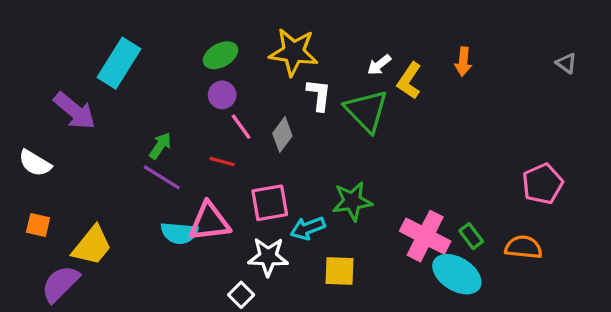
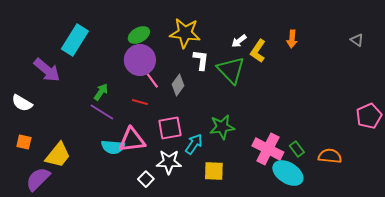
purple circle: (222, 95) -> (140, 60), size x1.8
pink pentagon: (543, 184) -> (369, 116), moved
cyan arrow: (308, 228) -> (194, 144), turned 145
white square: (241, 295) -> (146, 179), moved

